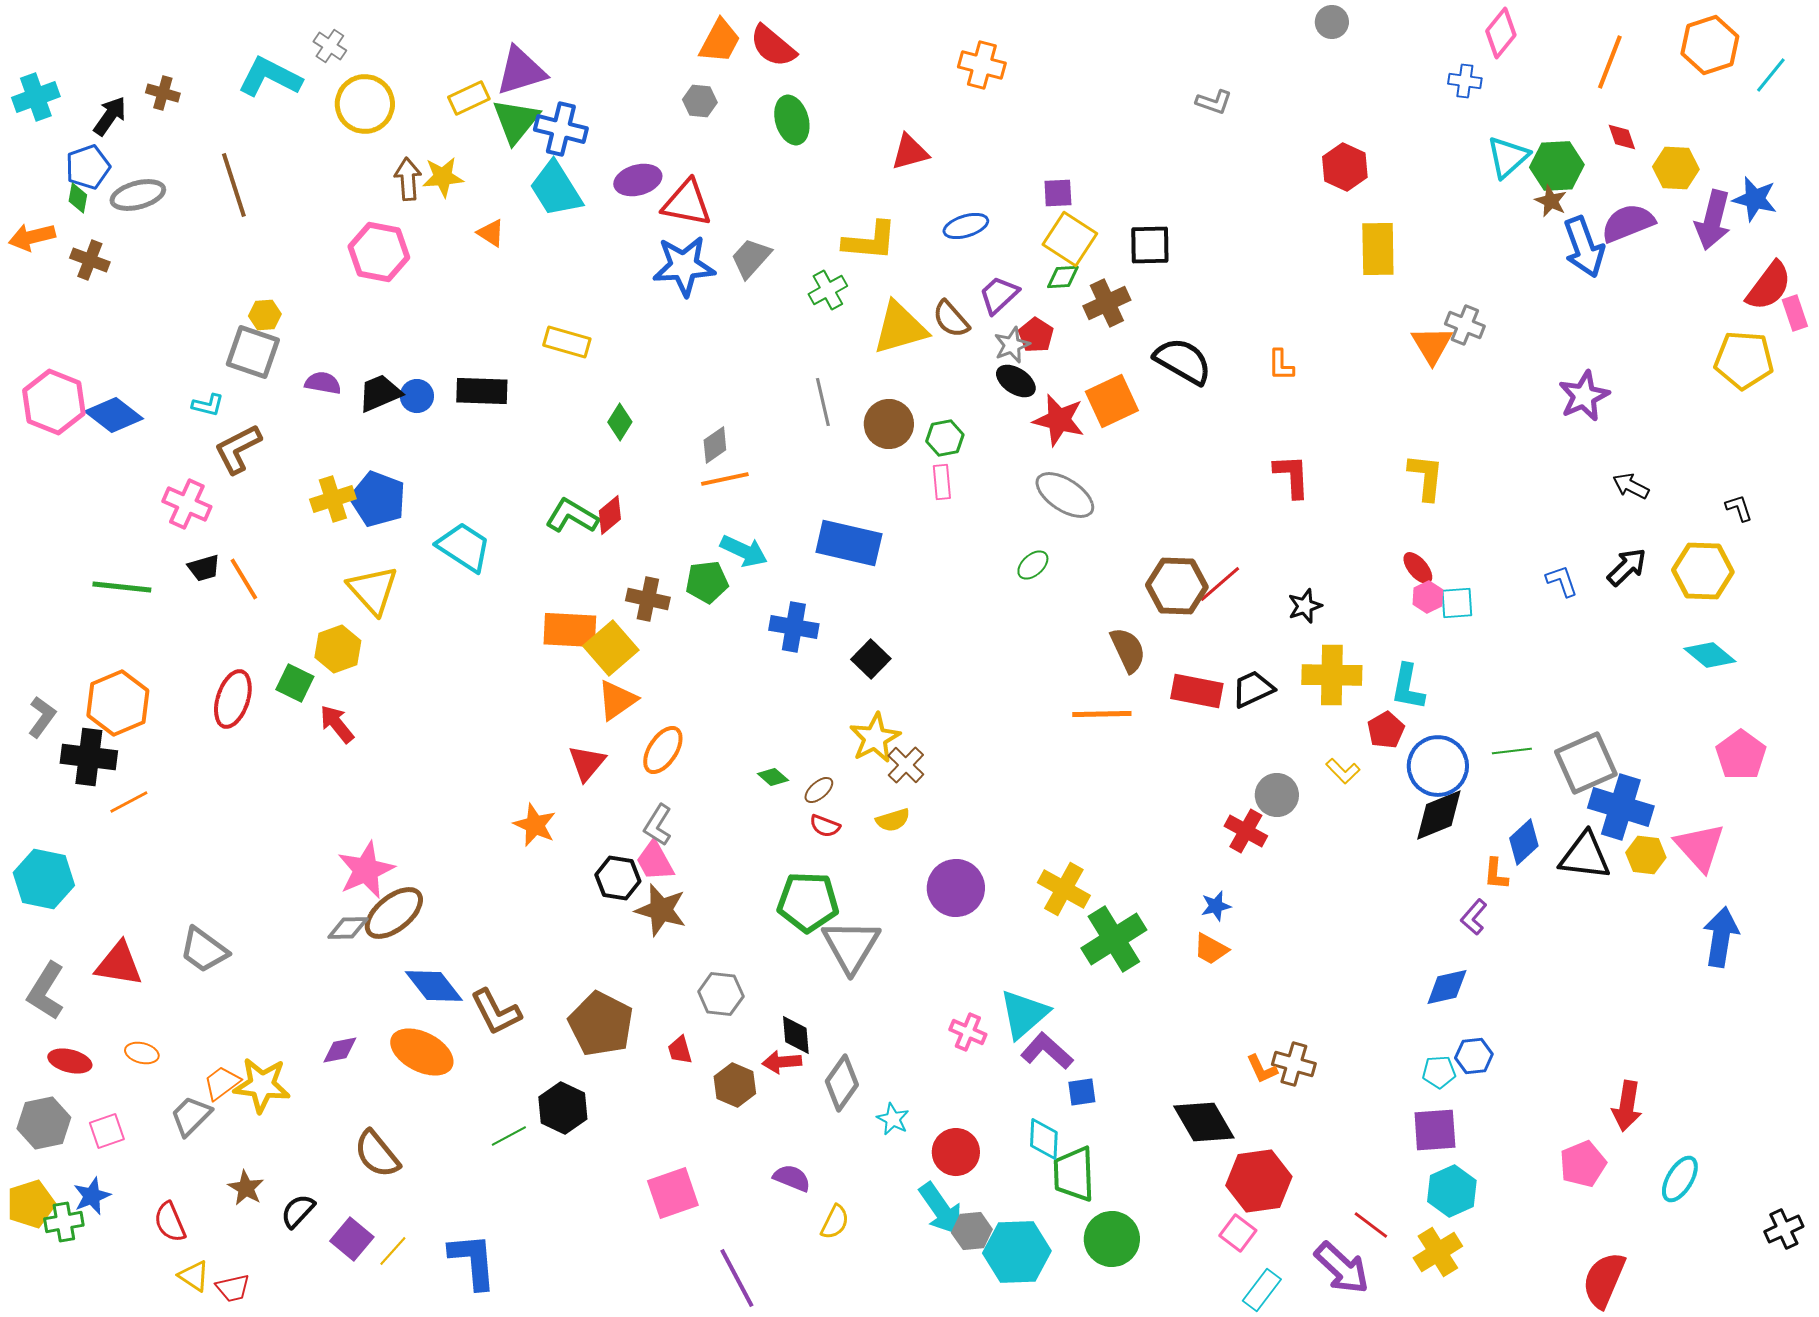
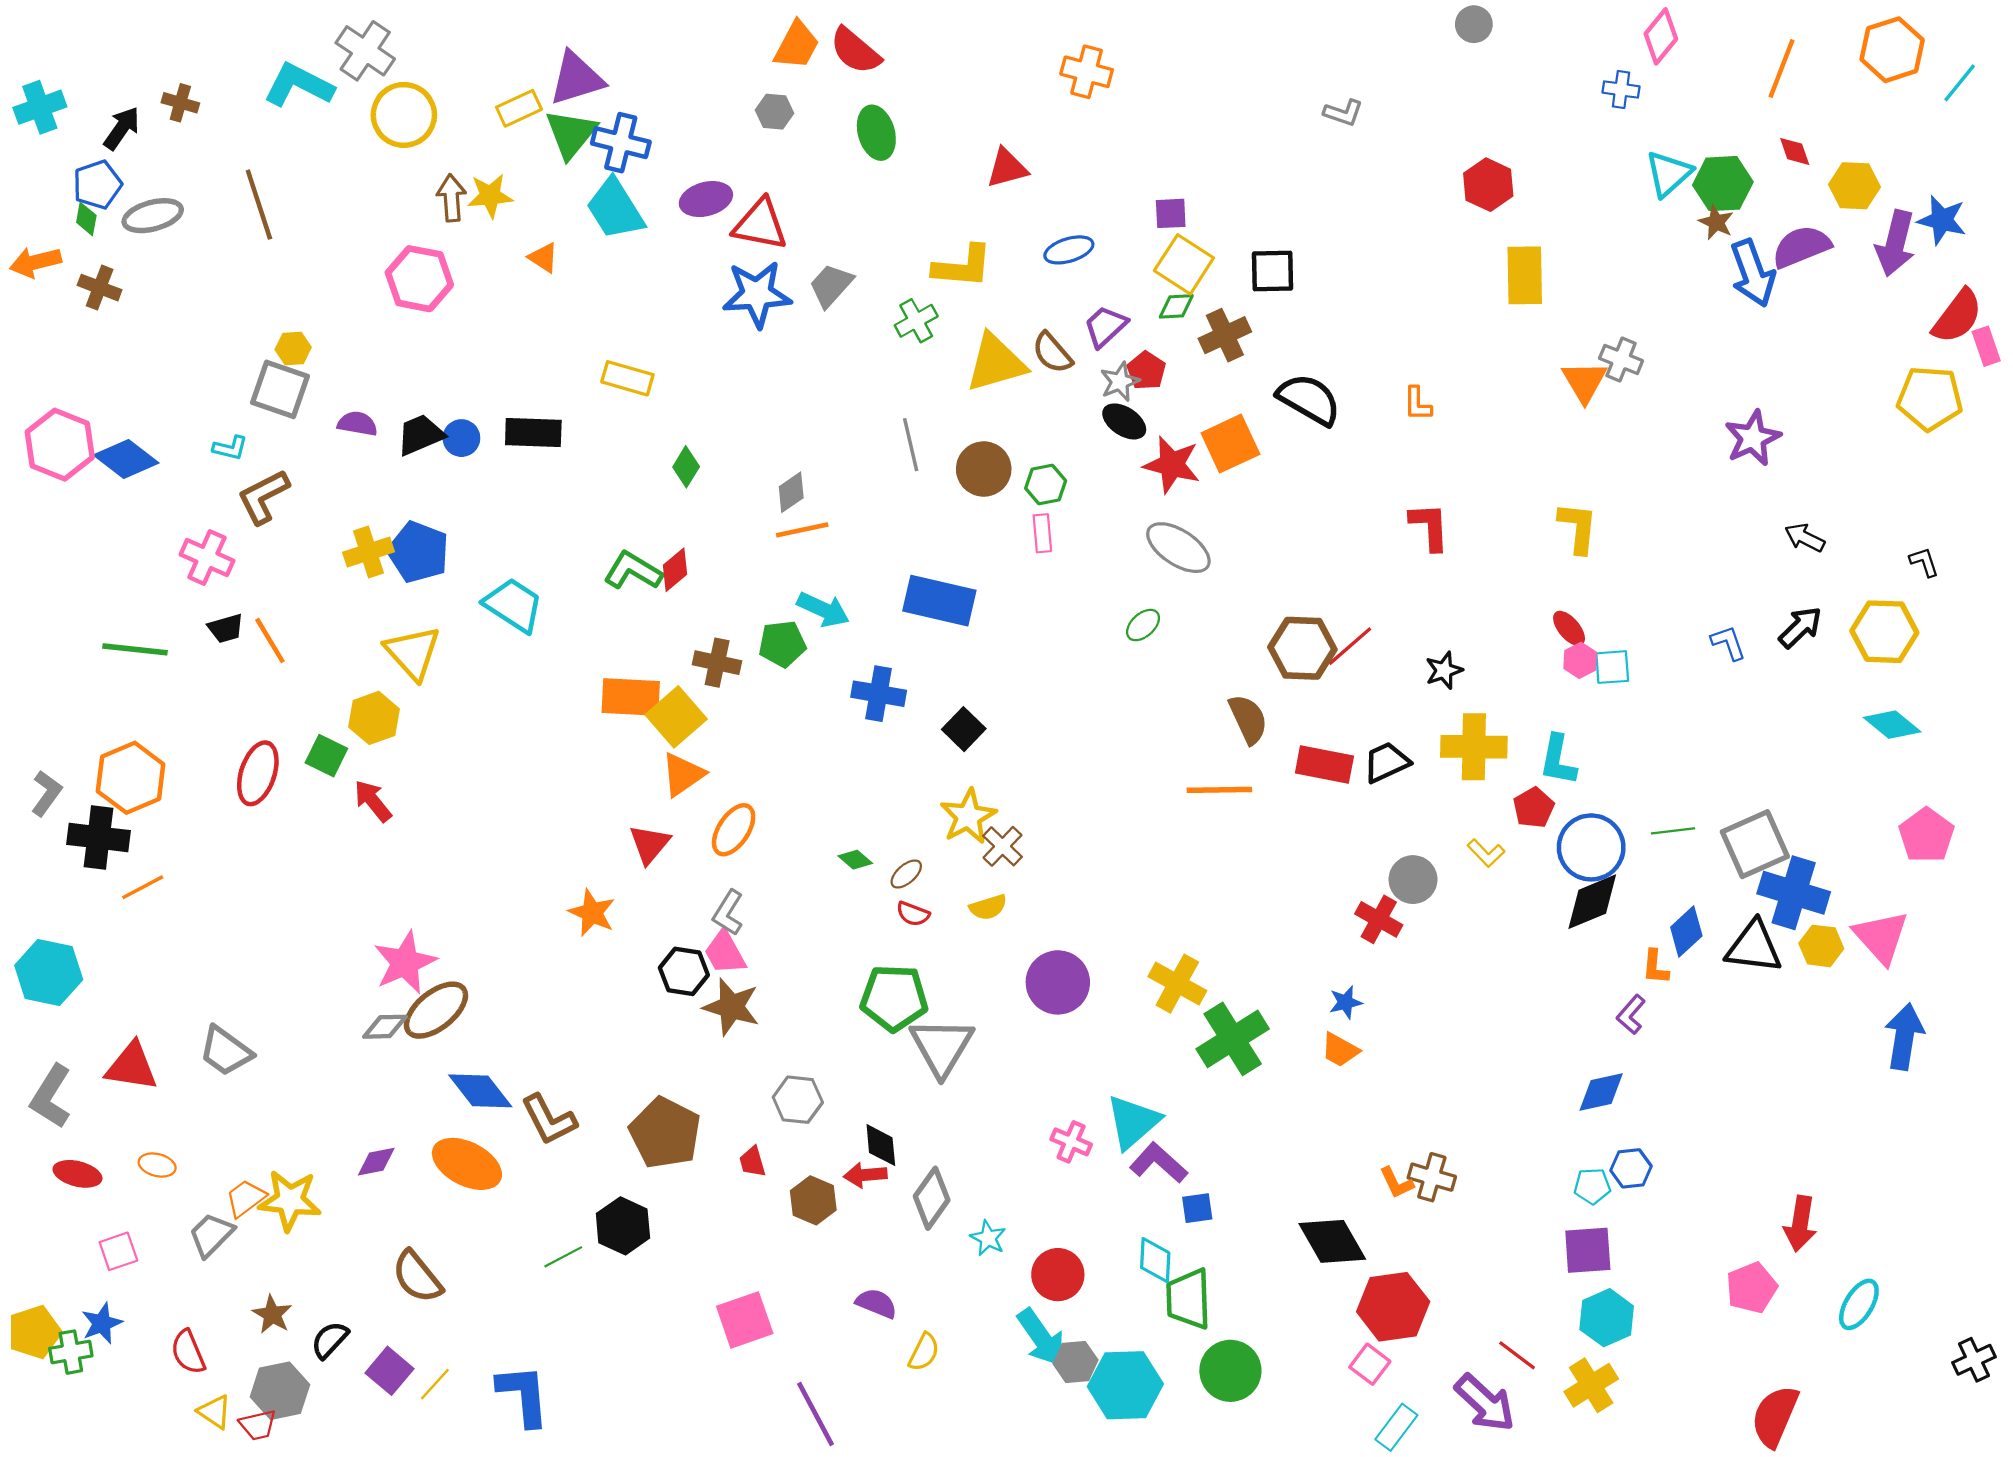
gray cross: (330, 46) -> (365, 51), size x1.6
gray hexagon: (44, 1123) -> (280, 1391), moved

